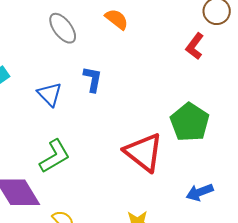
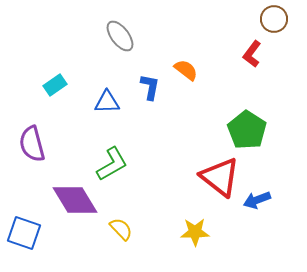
orange semicircle: (117, 19) -> (186, 70), moved
blue triangle: (50, 94) -> (107, 102), turned -48
red triangle: (144, 152) -> (220, 177), moved

